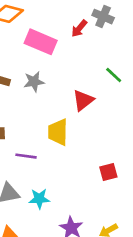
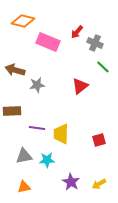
gray cross: (103, 17) -> (95, 43), moved
gray star: (34, 82) -> (37, 85), moved
yellow trapezoid: (58, 132) -> (61, 134), moved

